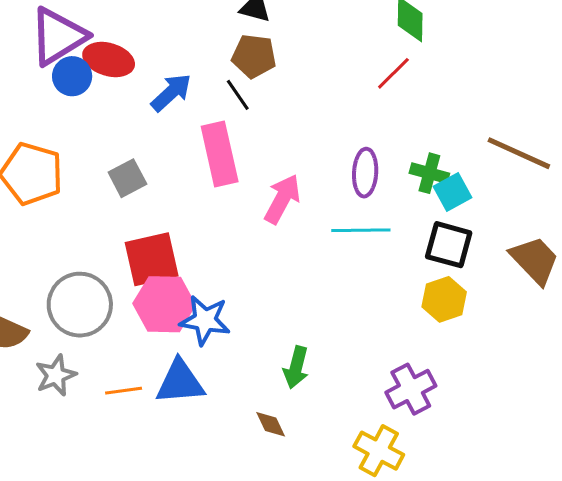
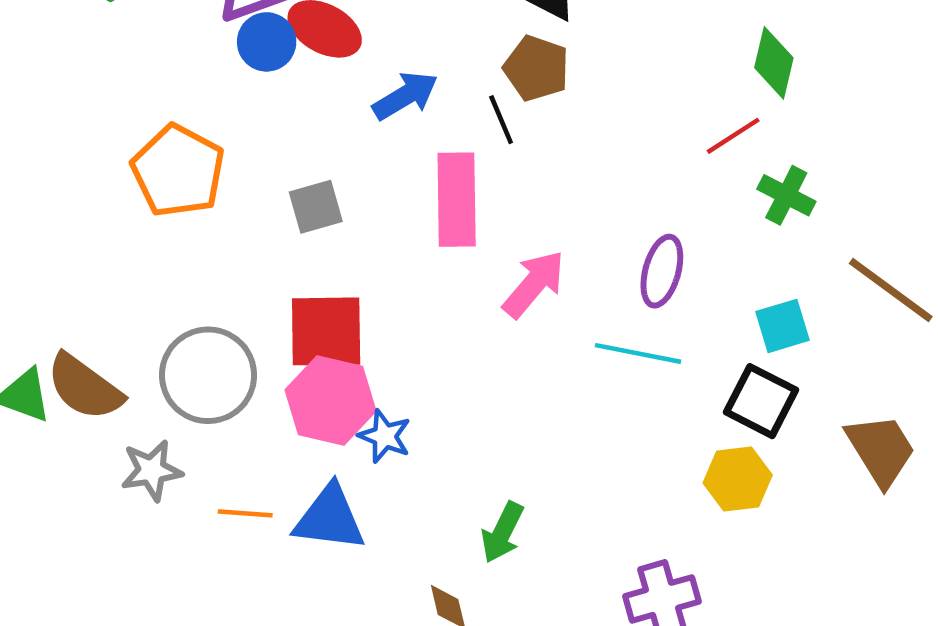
green cross: (429, 173) -> (786, 195), moved
blue star: (205, 320) -> (385, 436), size x0.7

